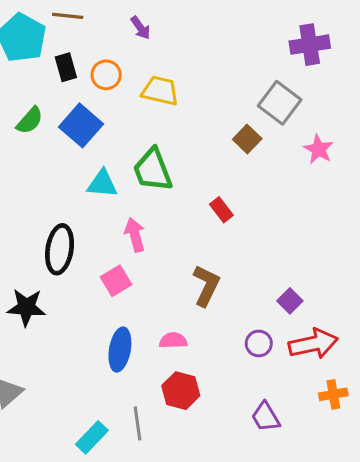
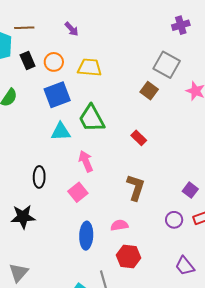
purple cross: (310, 45) -> (181, 25), size x0.7
blue square: (81, 125) -> (57, 95), moved, turned 36
black ellipse: (60, 249) -> (39, 177), size x0.7

